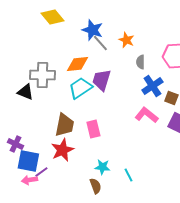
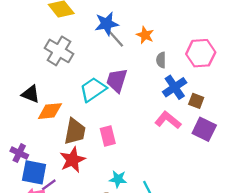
blue star: (92, 30) -> (107, 24), turned -30
orange diamond: (77, 64) -> (50, 111), moved
gray cross: (42, 75) -> (59, 51), moved, turned 30

